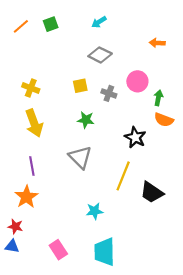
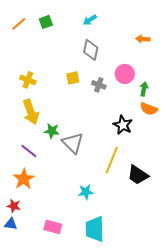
gray diamond: (100, 55) -> (91, 50), turned 75
green star: (86, 120) -> (52, 131), moved
purple line: (32, 166) -> (29, 151), turned -42
pink rectangle: (58, 250) -> (53, 227), turned -42

